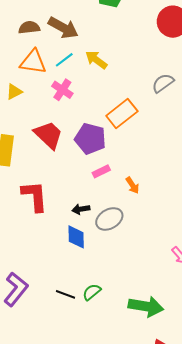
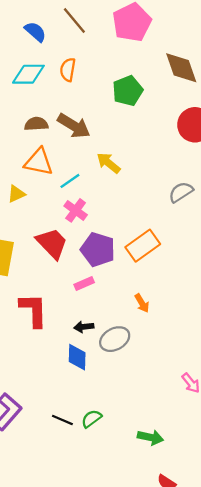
cyan line: (64, 60) -> (70, 181), moved
pink cross: (62, 90) -> (76, 210), moved
orange rectangle: (122, 114) -> (143, 246), moved
pink rectangle: (101, 171) -> (84, 284), moved
green arrow: (146, 306) -> (150, 437), size x0.7

